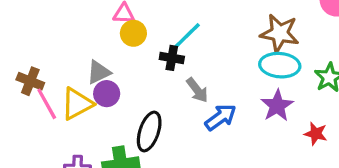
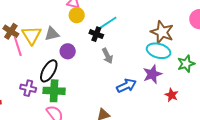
purple circle: (107, 94) -> (68, 51), moved
yellow triangle: (77, 104) -> (32, 35), moved, turned -45
blue arrow: (221, 117) -> (126, 86), moved
black ellipse: (149, 132) -> (49, 71), moved

